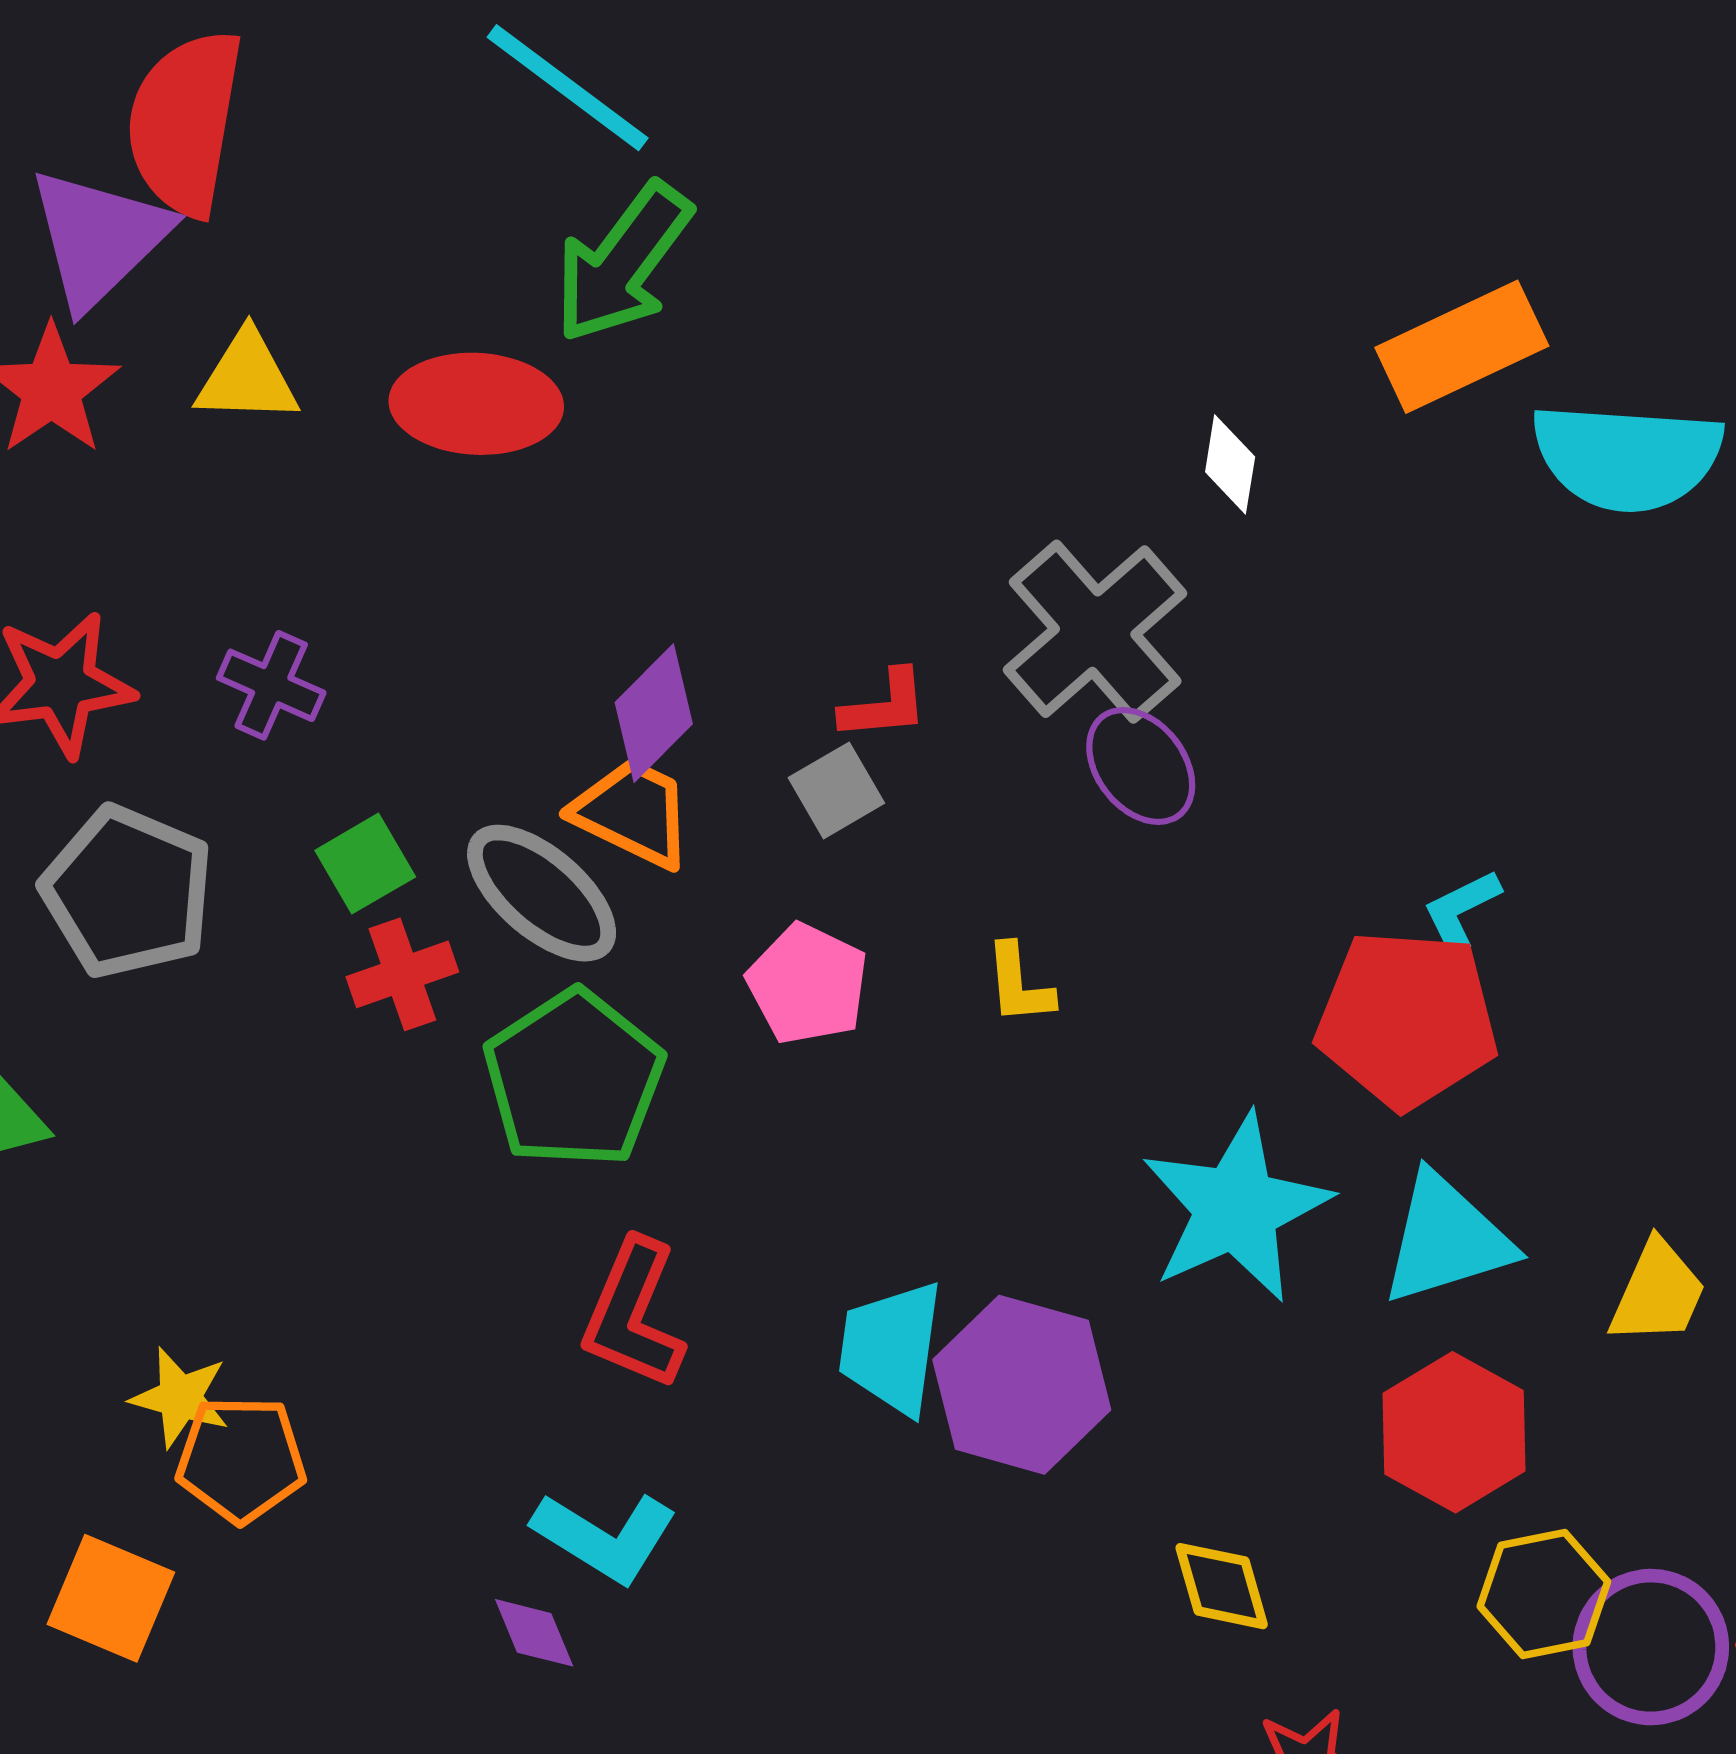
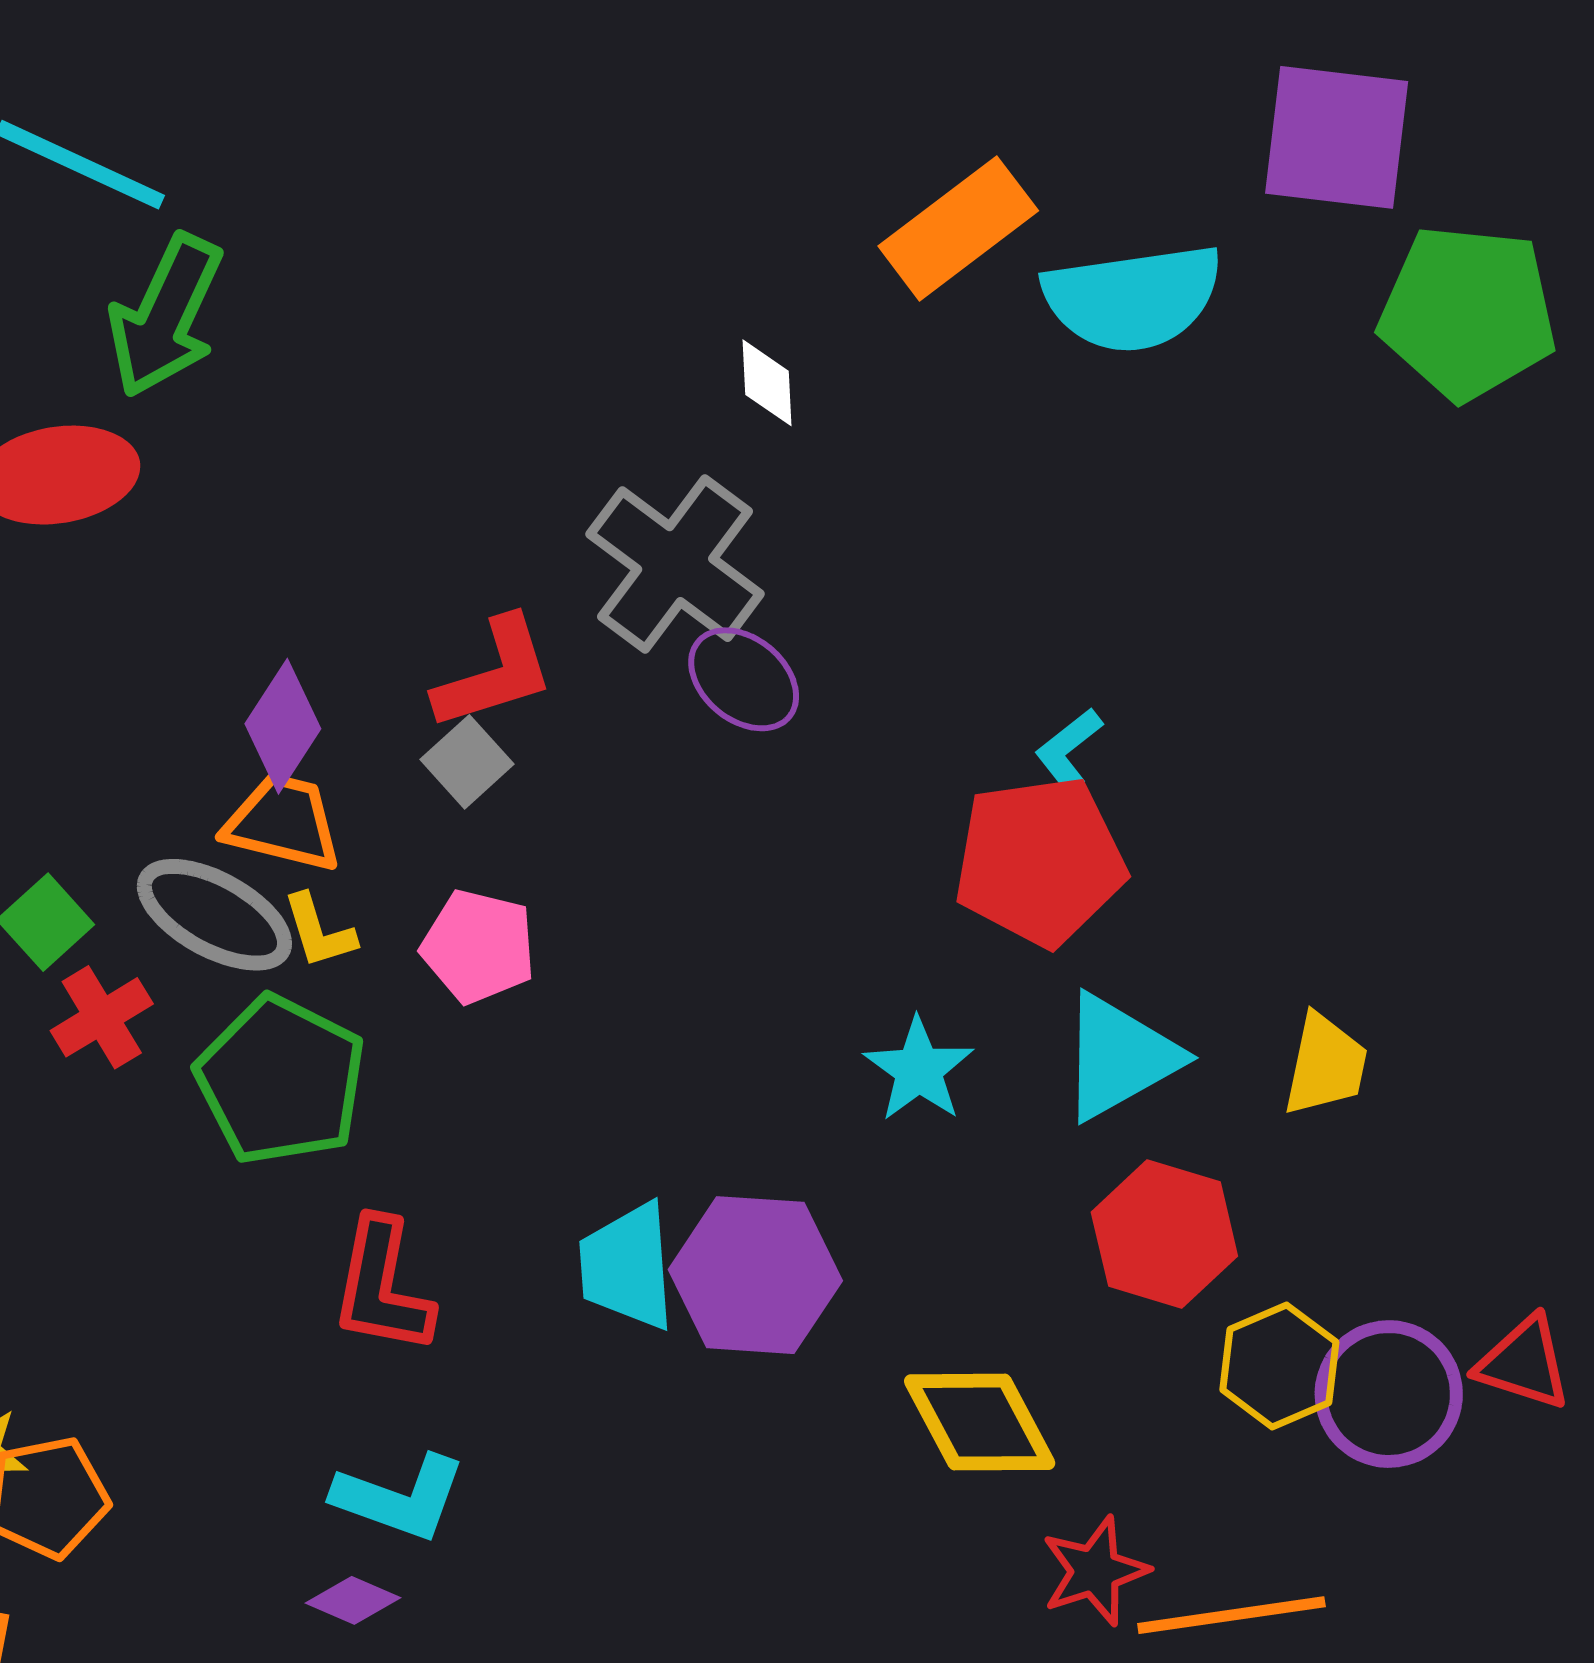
red L-shape: (884, 705) -> (495, 674), size x1.5
yellow L-shape: (1019, 984) -> (319, 931), moved
cyan star: (1236, 1208) -> (919, 1070), size x0.6
yellow diamond: (1222, 1586) -> (980, 1422), size x1.5
purple diamond: (534, 1633) -> (353, 1600), turned -32

